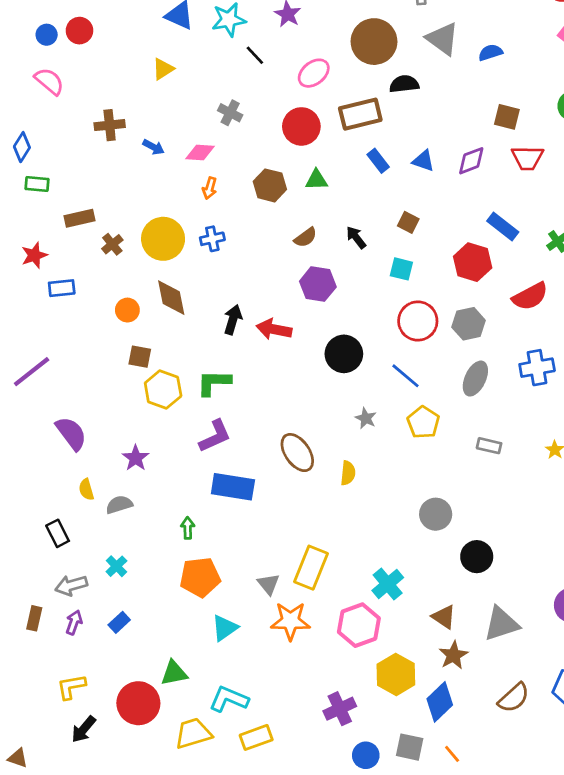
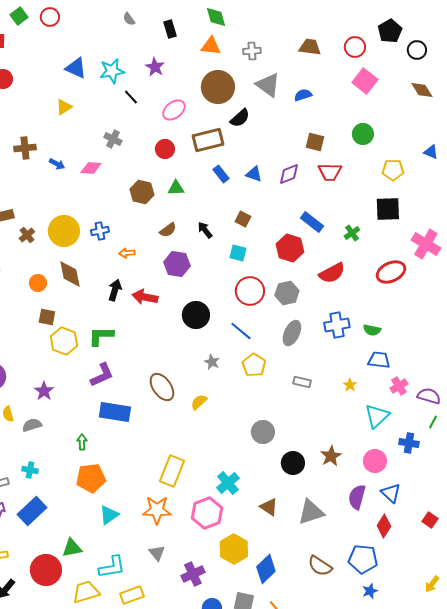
black semicircle: (404, 84) -> (240, 118), turned 145
red circle: (301, 126) -> (165, 149), size x0.7
orange arrow: (210, 188) -> (127, 253), moved, turned 70
yellow semicircle: (348, 473) -> (199, 402), turned -138
cyan cross: (116, 566) -> (30, 470), turned -35
gray triangle: (269, 584) -> (157, 553), moved
blue rectangle: (119, 622) -> (32, 511), size x1.8
brown star: (453, 655) -> (331, 456), moved
brown semicircle: (514, 698) -> (320, 566), turned 75
cyan L-shape: (229, 699) -> (112, 567), turned 148

